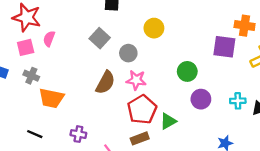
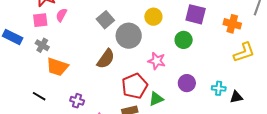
purple square: (224, 47) -> (196, 14), moved
gray circle: (128, 53) -> (129, 36), size x1.6
green circle: (187, 71) -> (184, 40), moved
pink star: (136, 80) -> (157, 61), moved

